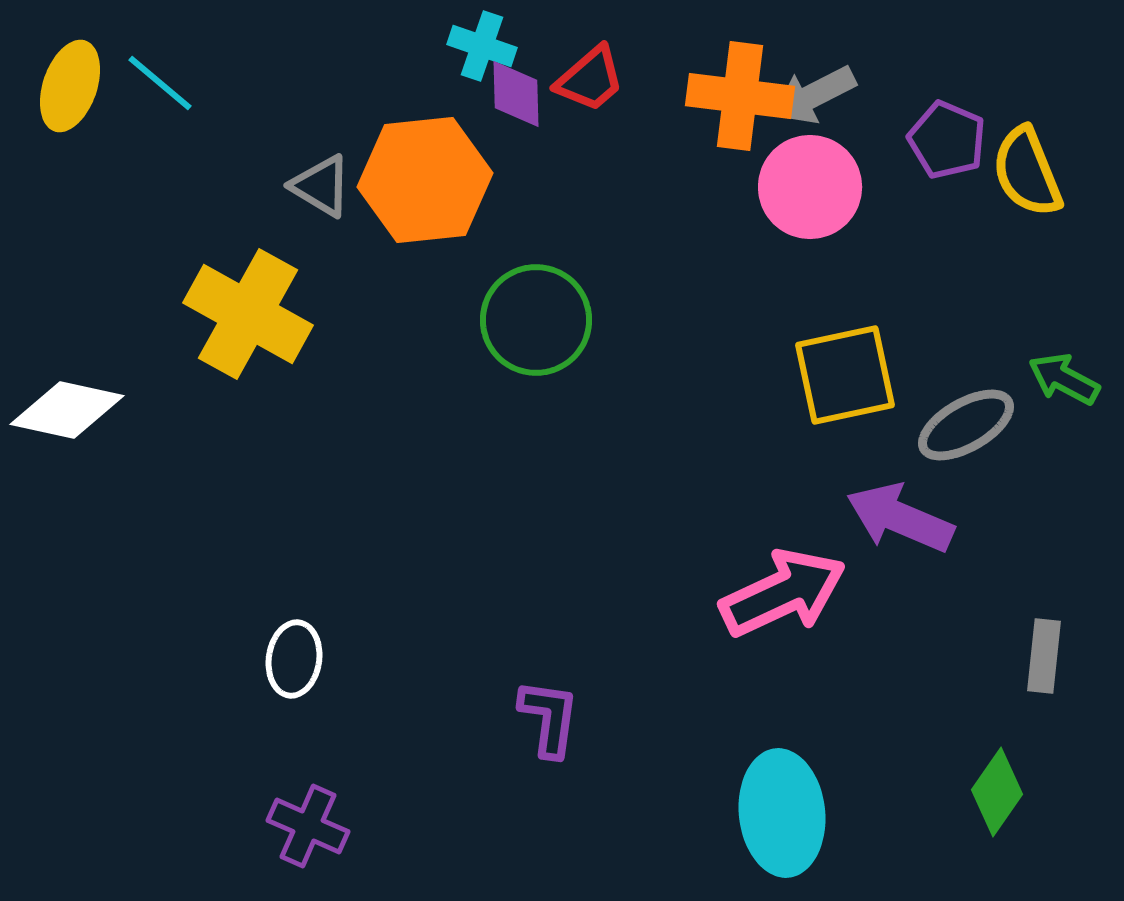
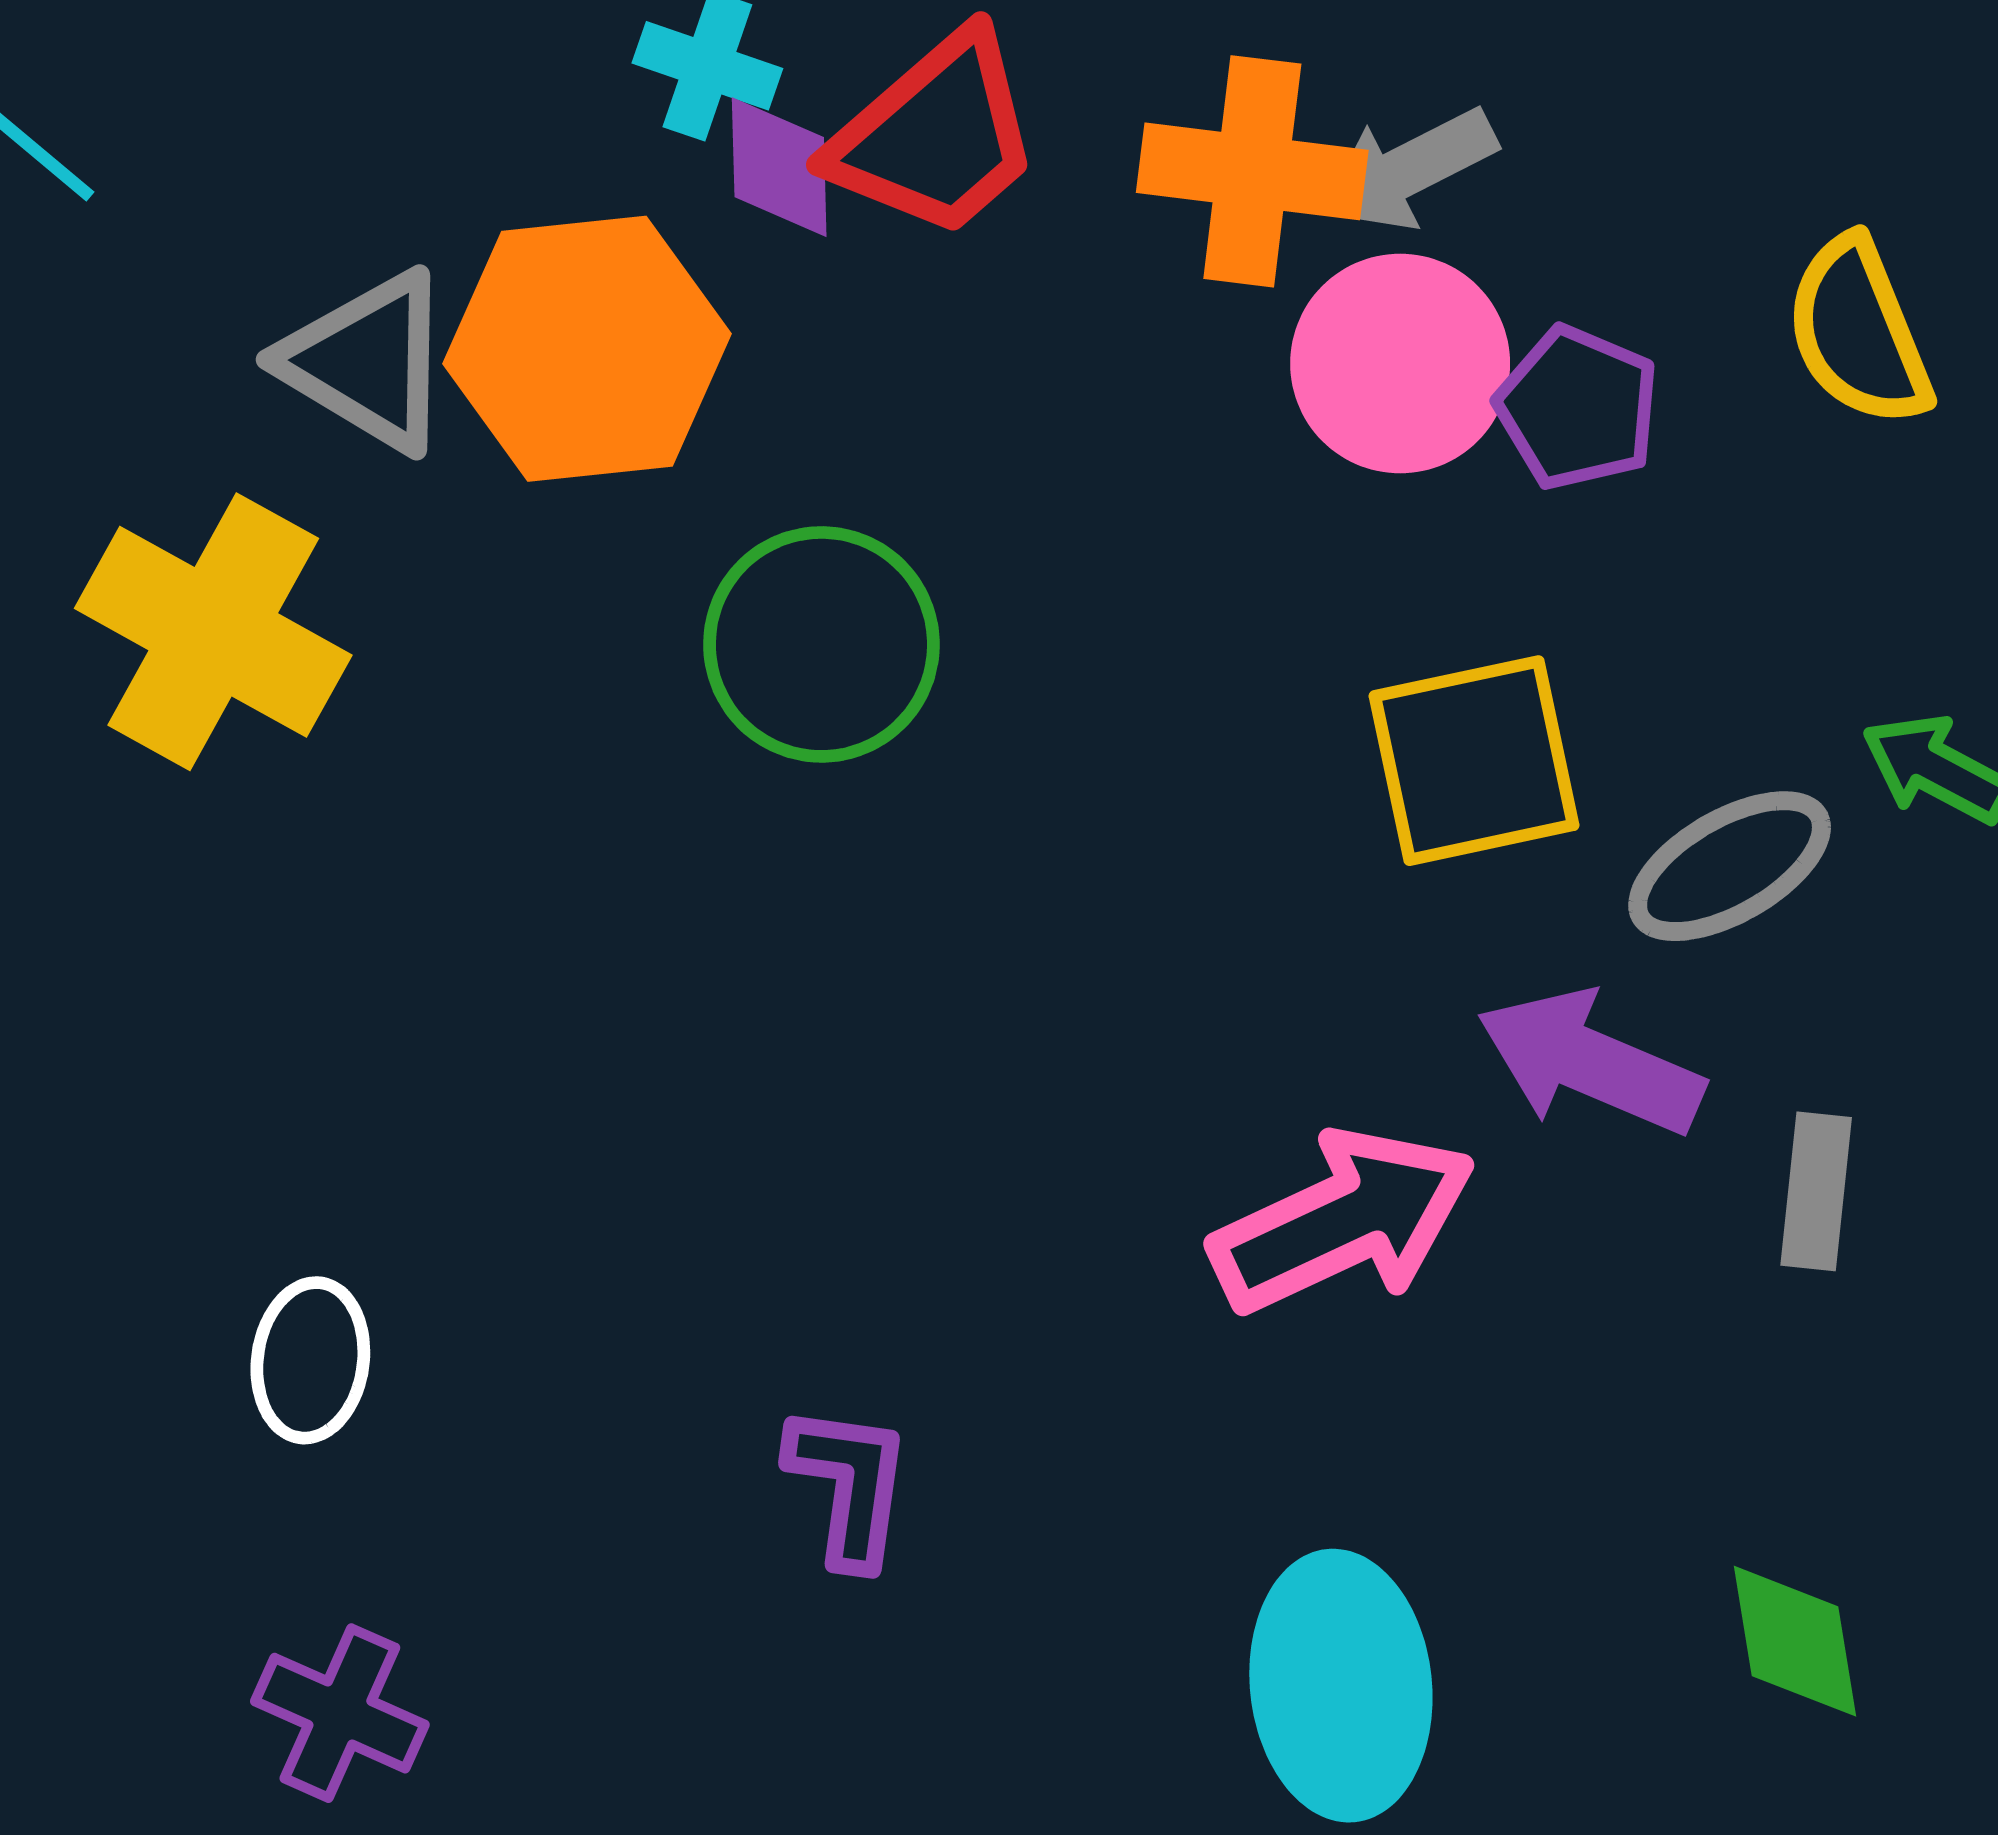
red trapezoid: (590, 79) -> (935, 135), size x1.5
purple pentagon: (947, 140) -> (1577, 408), moved
gray triangle: (321, 186) -> (367, 361), size x1.4
gray rectangle: (1044, 656) -> (1816, 1191), moved
green diamond: (997, 792) -> (1795, 1641), turned -44

